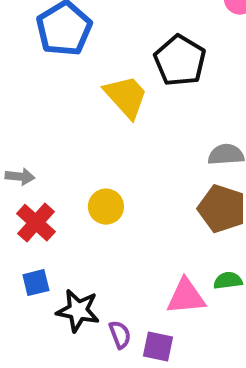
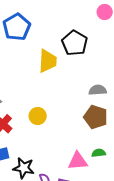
yellow trapezoid: (126, 97) -> (48, 61), turned 45

